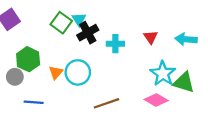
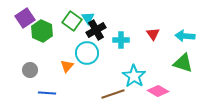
green hexagon: (28, 59) -> (42, 31), moved
cyan circle: (78, 72) -> (87, 53), moved
cyan star: (163, 74) -> (134, 76), moved
green triangle: (184, 82) -> (183, 63), moved

